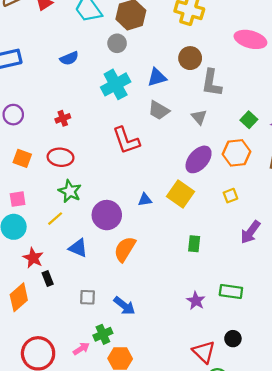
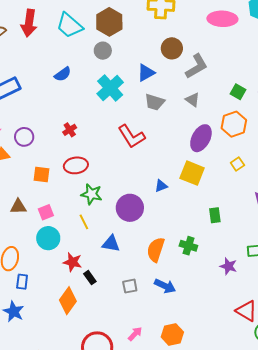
gray L-shape: (212, 83) -> (197, 66), turned -116
yellow line: (55, 219) -> (84, 222), turned -63
orange semicircle: (125, 249) -> (156, 250), moved
green cross: (103, 334) -> (188, 246), moved, turned -36

